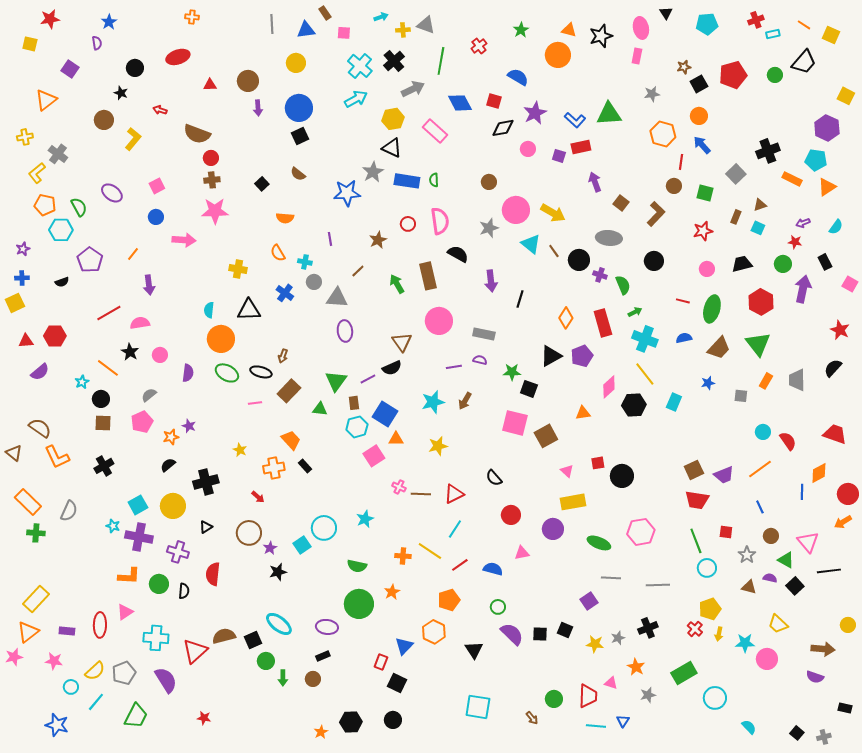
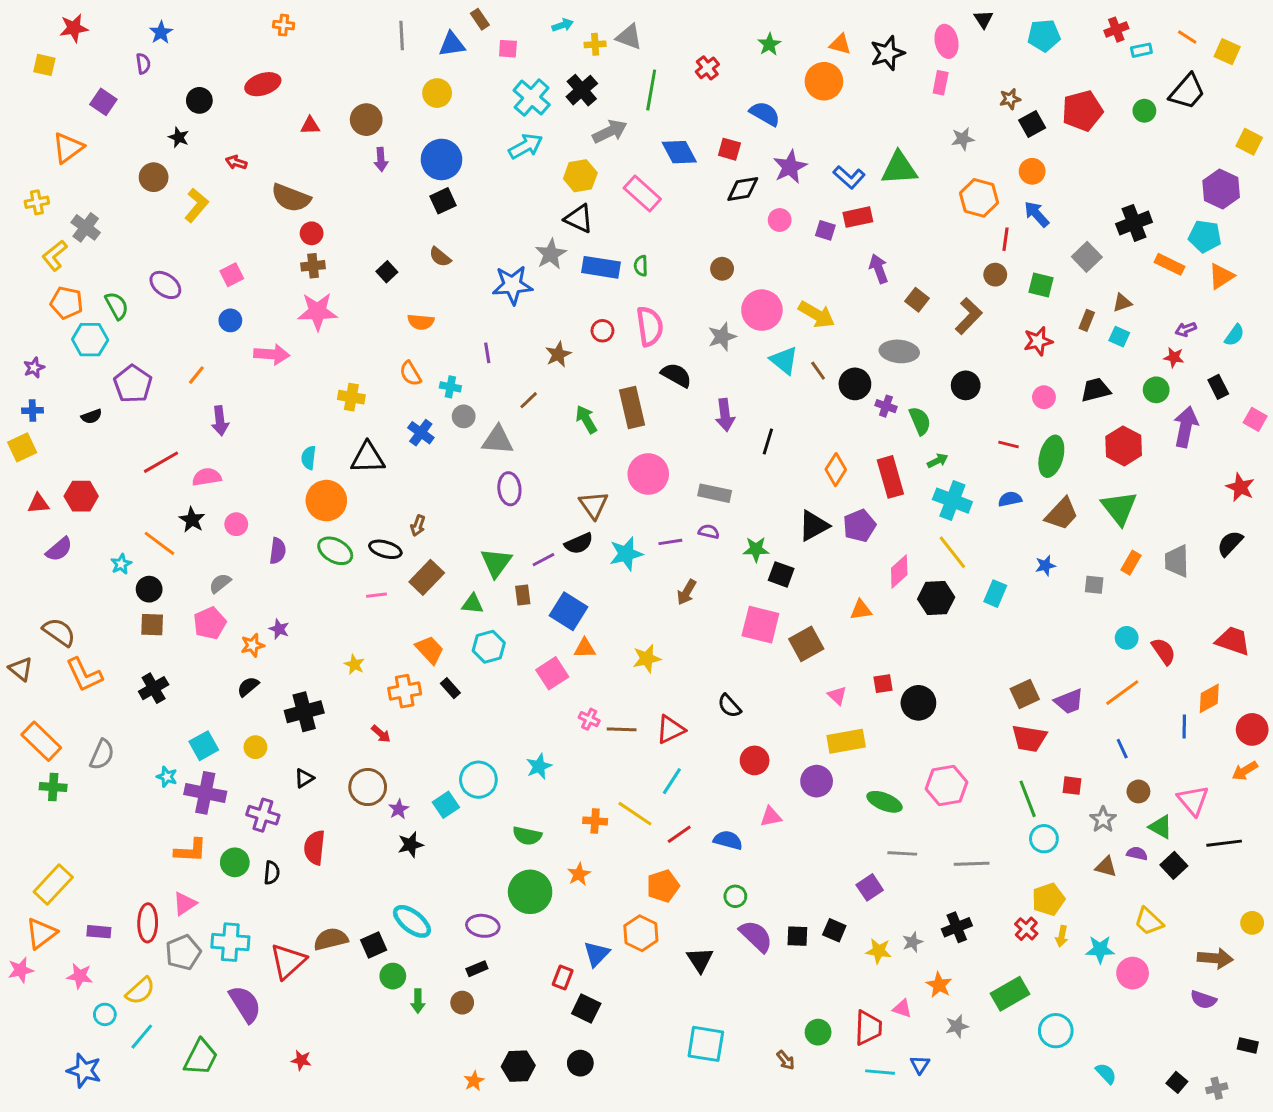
cyan star: (433, 402) -> (626, 554), moved
cyan hexagon: (357, 427) -> (489, 647), moved
yellow circle: (173, 506) -> (255, 747), size x0.6
gray pentagon: (124, 673) -> (183, 952), moved

